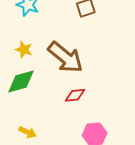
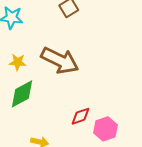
red diamond: (75, 95) -> (81, 116), moved

